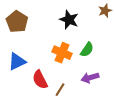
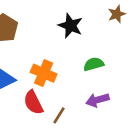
green semicircle: (87, 50) -> (94, 64), turned -140
orange cross: (62, 53) -> (44, 73), moved

